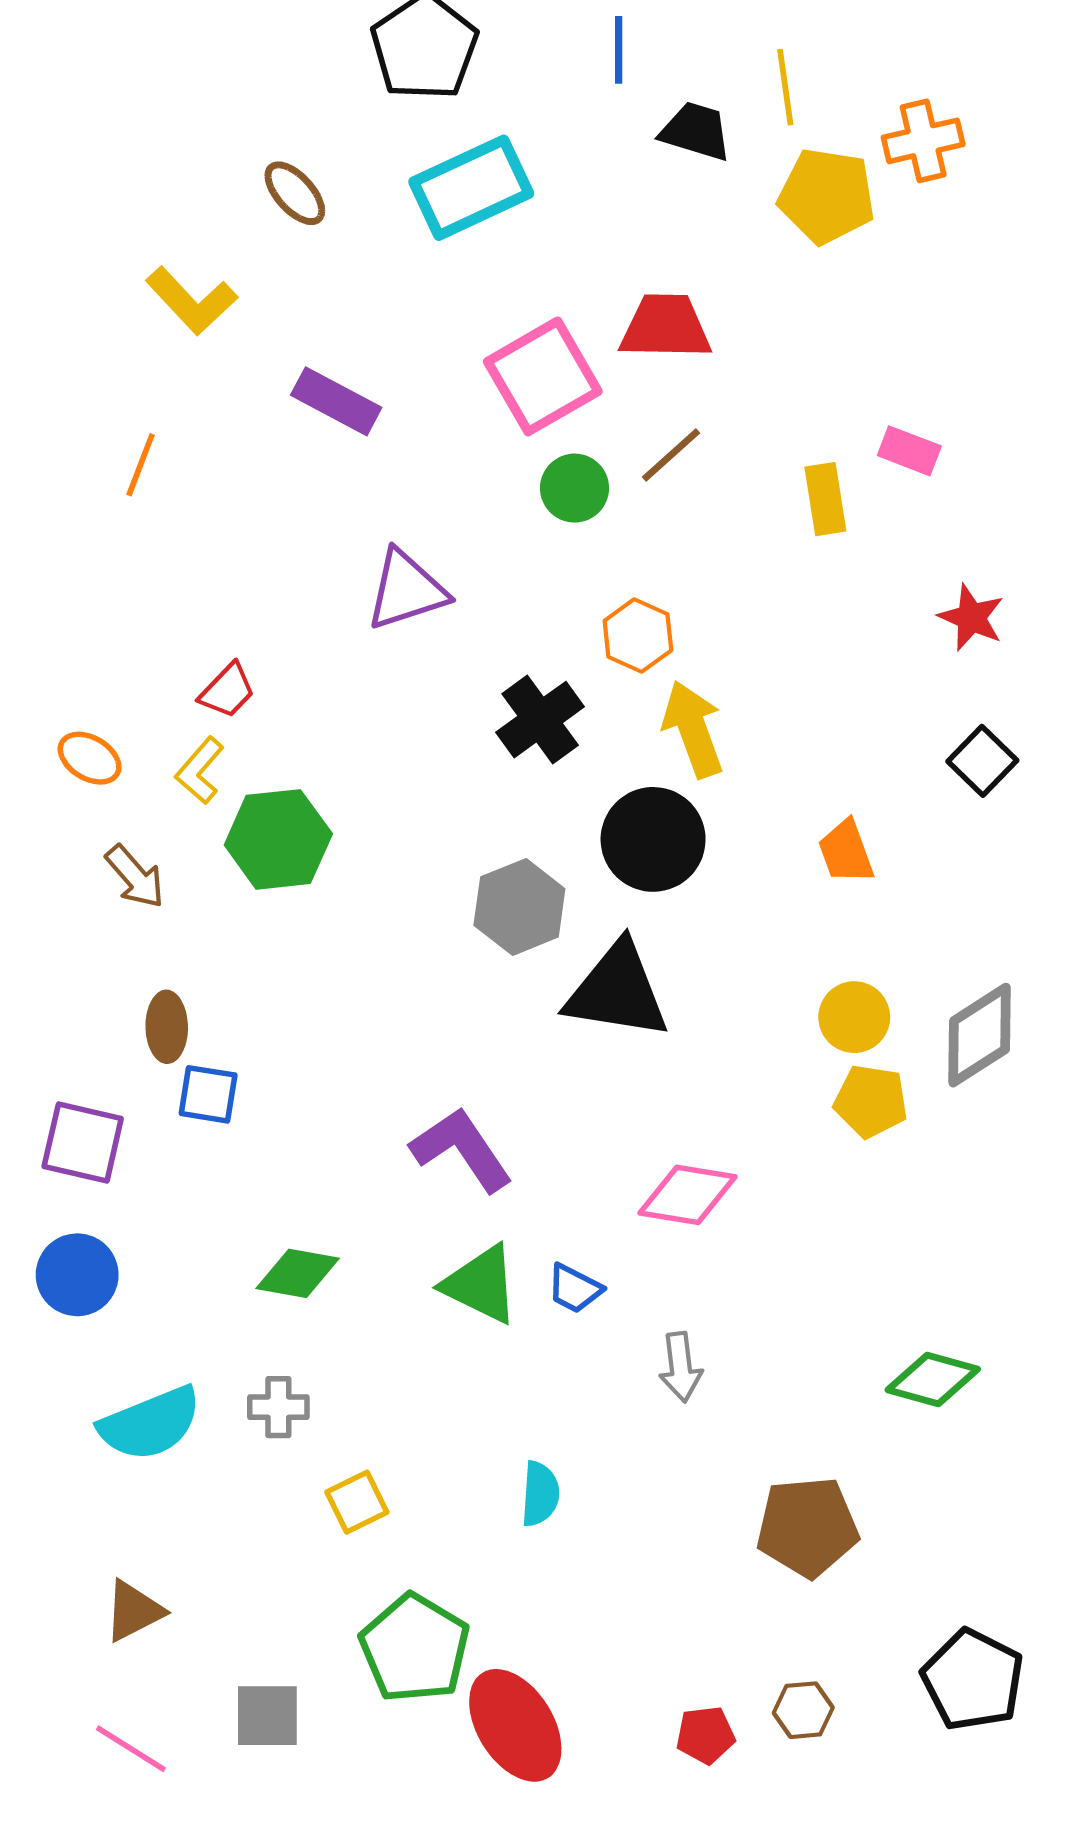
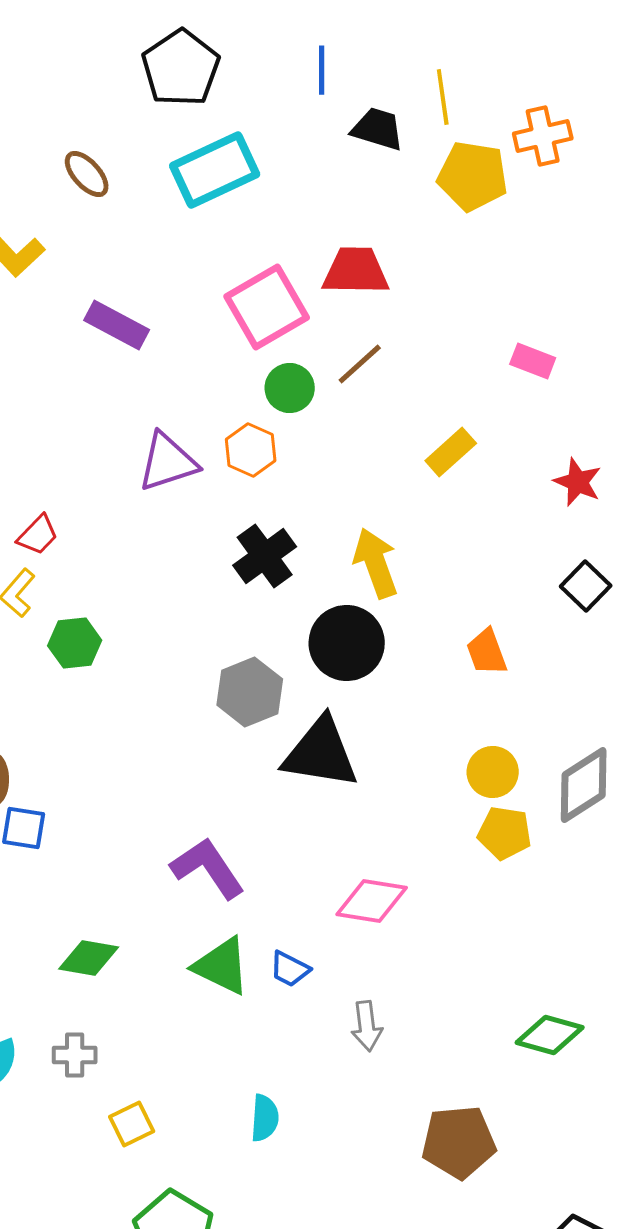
yellow rectangle: (825, 499) -> (451, 452), moved, turned 57
orange hexagon: (638, 635) -> (251, 450), moved
green hexagon: (278, 839) -> (75, 643), size x0.7

